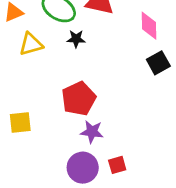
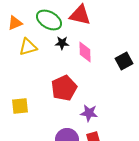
pink diamond: (149, 26) -> (85, 52), moved
purple star: (92, 132) -> (89, 113), moved

